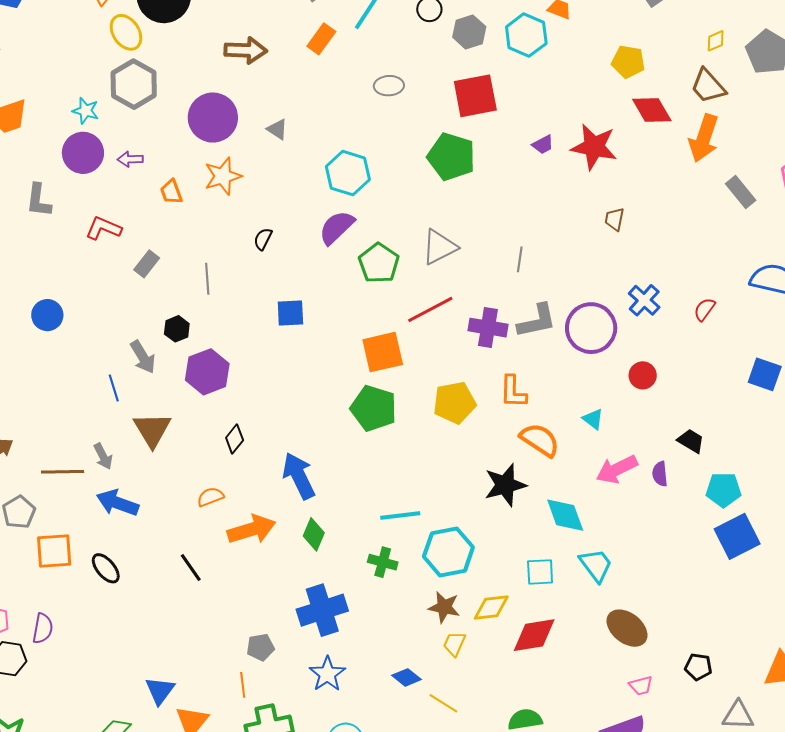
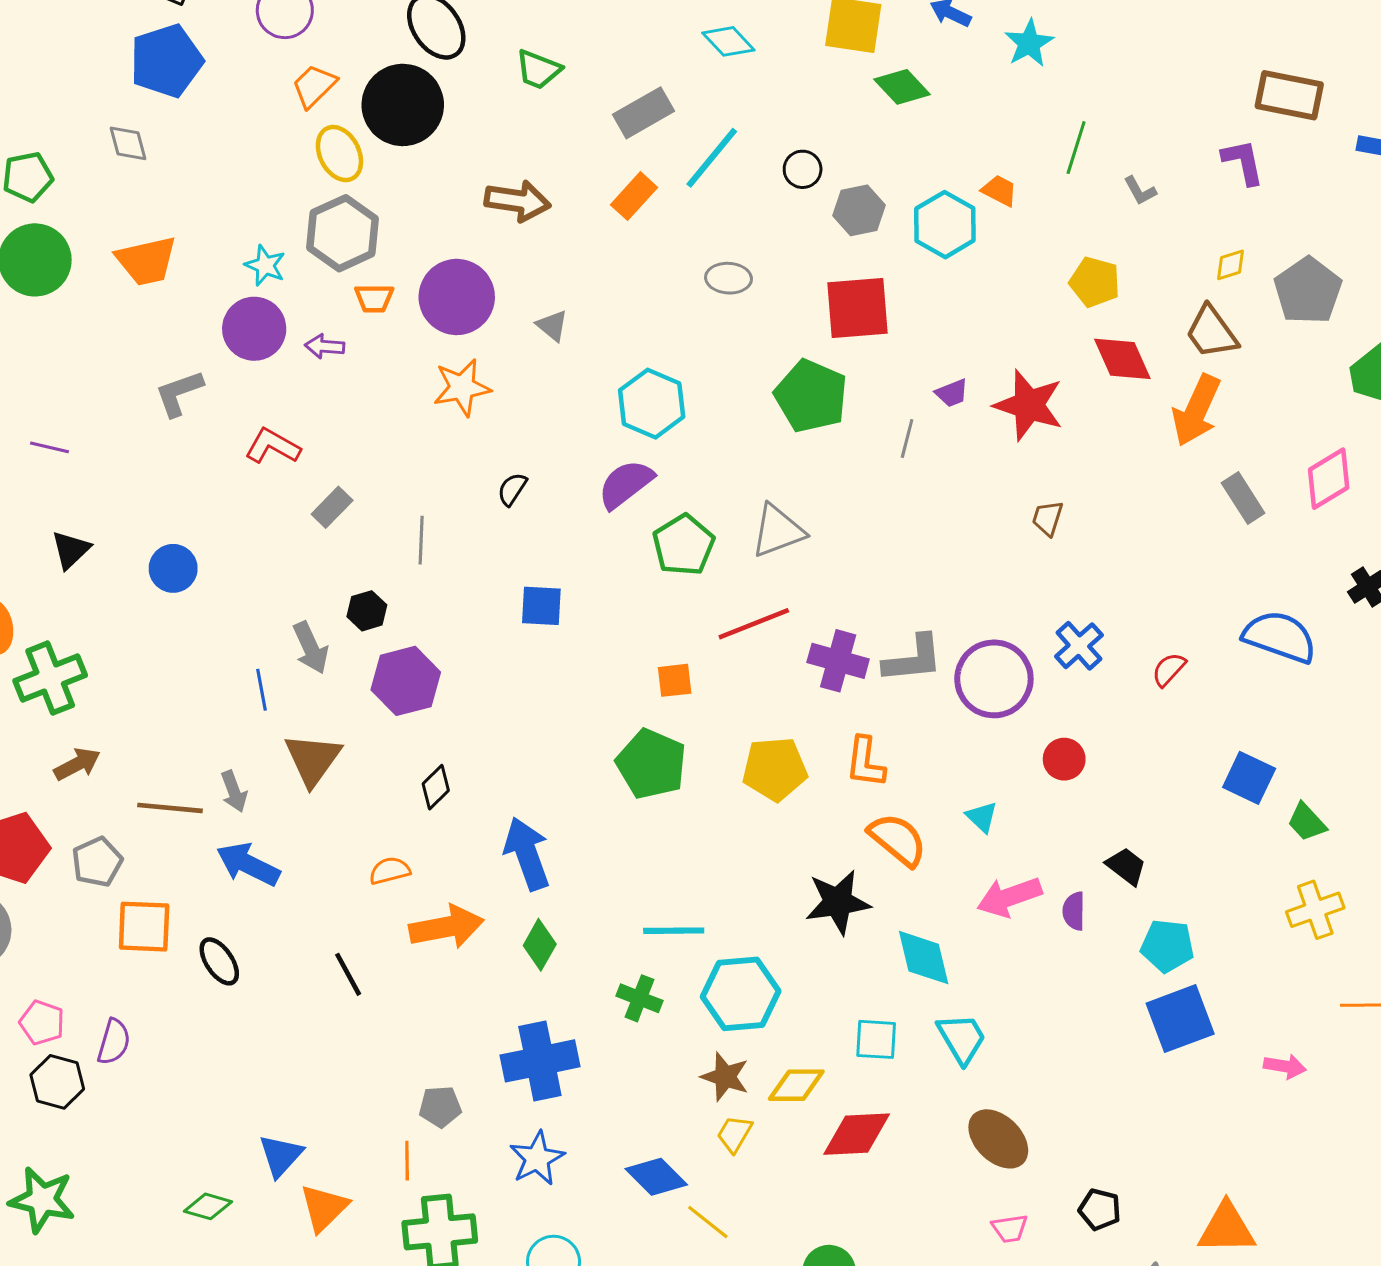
orange trapezoid: (171, 192) -> (374, 298), moved, turned -76
gray L-shape: (39, 200) -> (179, 393), turned 57
gray line: (520, 259) -> (907, 439), moved
orange square: (383, 352) -> (675, 680), size x0.6
blue diamond: (407, 677) -> (656, 1177), size x1.4

